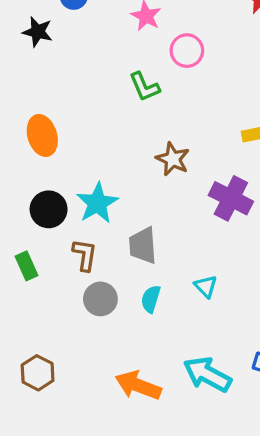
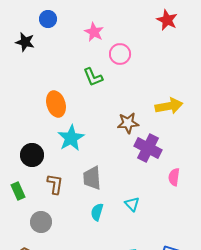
orange ellipse: (42, 135) -> (56, 104), moved
brown star: (173, 159) -> (128, 123), moved, turned -30
cyan star: (97, 203) -> (71, 138), moved
gray circle: (100, 299) -> (41, 222), moved

